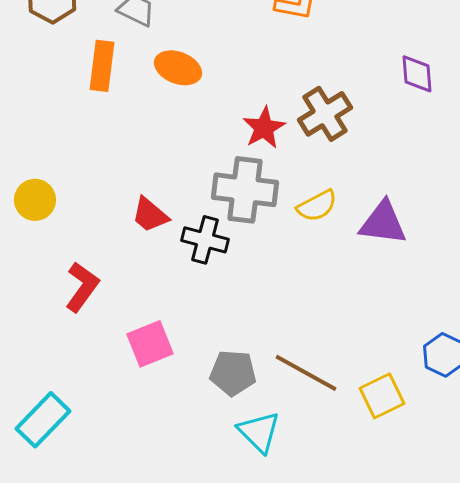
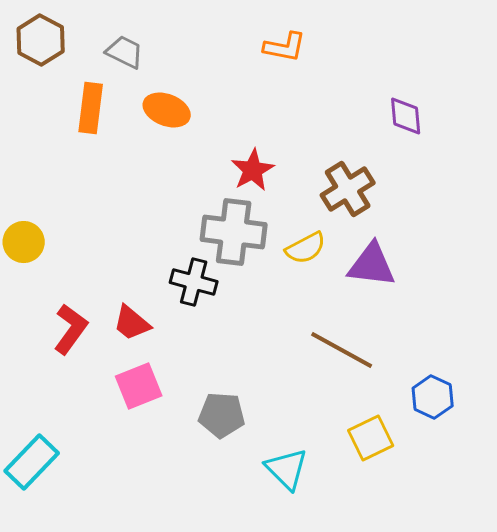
brown cross: (325, 114) -> (348, 189), moved
red trapezoid: (150, 215) -> (132, 323), moved
brown line: (306, 373) -> (342, 350), moved
cyan triangle: (259, 432) -> (287, 469), moved

